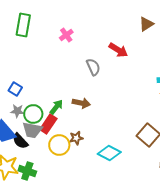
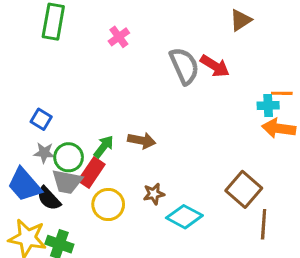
red arrow: (118, 50) -> (215, 66), moved
gray semicircle: (93, 67) -> (184, 66), moved, size x1.4
brown star: (76, 138) -> (154, 194), moved

